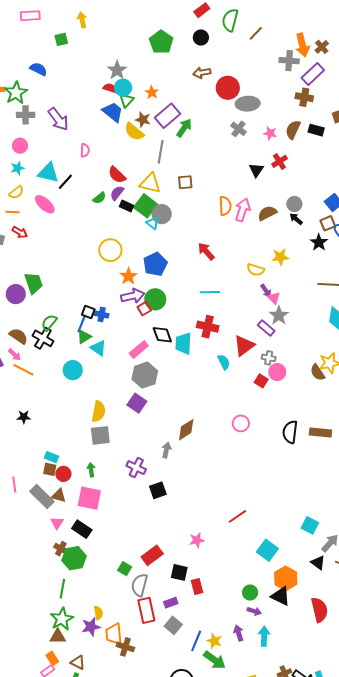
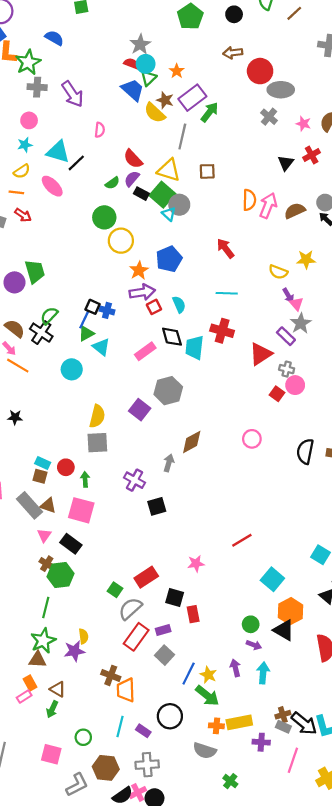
green circle: (155, 299) -> (104, 217), moved
cyan semicircle: (224, 362) -> (179, 305), moved
gray hexagon: (145, 375) -> (168, 391), moved
red circle: (63, 474) -> (66, 467), moved
gray semicircle: (139, 585) -> (130, 609), turned 30
red rectangle: (146, 610) -> (136, 637), turned 45
orange trapezoid: (114, 634) -> (126, 690), moved

